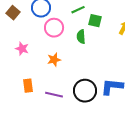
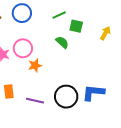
pink circle: (54, 28) -> (23, 48), moved
green semicircle: (81, 37) -> (62, 42), turned 136

